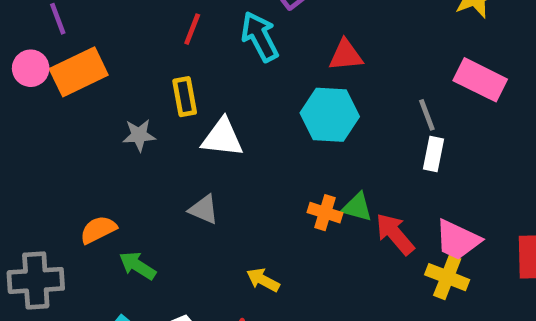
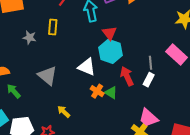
red triangle: (346, 55) -> (109, 33), moved, turned 42
white triangle: (222, 138) -> (87, 67), moved
gray triangle: (204, 209) -> (47, 76), size x1.5
red arrow: (395, 234) -> (127, 76), moved

